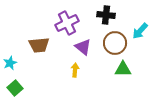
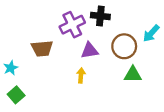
black cross: (106, 15) -> (100, 16), moved
purple triangle: (83, 47) -> (90, 51), turned -48

